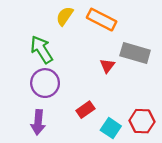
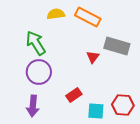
yellow semicircle: (65, 16) -> (56, 14), turned 48
cyan square: (111, 128) -> (96, 111), turned -30

